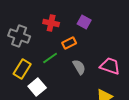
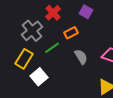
red cross: (51, 23) -> (53, 13), turned 35
gray cross: (19, 36) -> (32, 31), moved, turned 30

